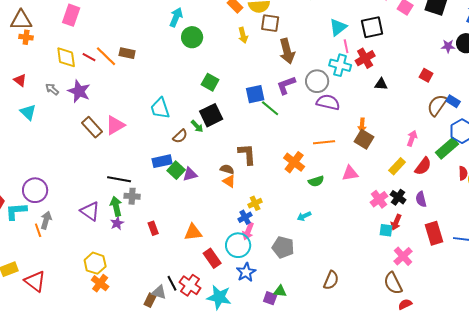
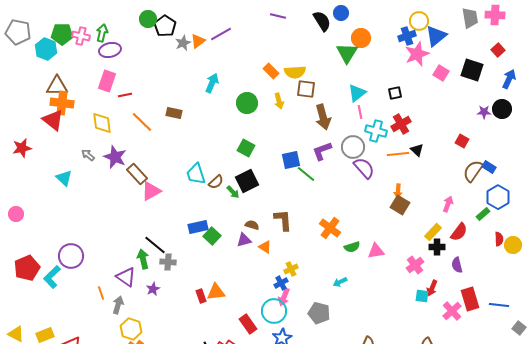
cyan triangle: (338, 27) -> (357, 93), moved
black square: (372, 27) -> (395, 93), moved, size x0.6
orange cross: (26, 37) -> (62, 103), size x1.6
green circle: (192, 37) -> (247, 103), moved
pink line: (346, 46) -> (360, 112), moved
brown rectangle: (127, 53) -> (174, 113), moved
red line: (89, 57) -> (125, 95), moved, turned -40
red triangle: (20, 80) -> (53, 120), moved, size x1.6
black triangle: (381, 84) -> (417, 150), turned 40
purple semicircle: (328, 102) -> (364, 168), turned 35
brown rectangle: (92, 127) -> (137, 174), moved
brown semicircle: (180, 136) -> (216, 182), moved
orange line: (324, 142) -> (398, 154), moved
green rectangle: (447, 148) -> (483, 214), size x0.6
brown semicircle: (227, 169) -> (252, 225), moved
pink triangle: (350, 173) -> (376, 251), moved
purple triangle: (190, 174) -> (244, 240), moved
black line: (119, 179) -> (155, 245), turned 30
black cross: (398, 197) -> (437, 247), moved, turned -35
green arrow: (116, 206) -> (143, 259), moved
cyan L-shape: (16, 211) -> (52, 277), turned -40
gray arrow: (46, 220) -> (118, 305), moved
red rectangle: (153, 228) -> (201, 296), moved
orange line: (38, 230) -> (101, 293), moved
orange triangle: (193, 232) -> (216, 292), moved
pink cross: (403, 256) -> (452, 311), moved

